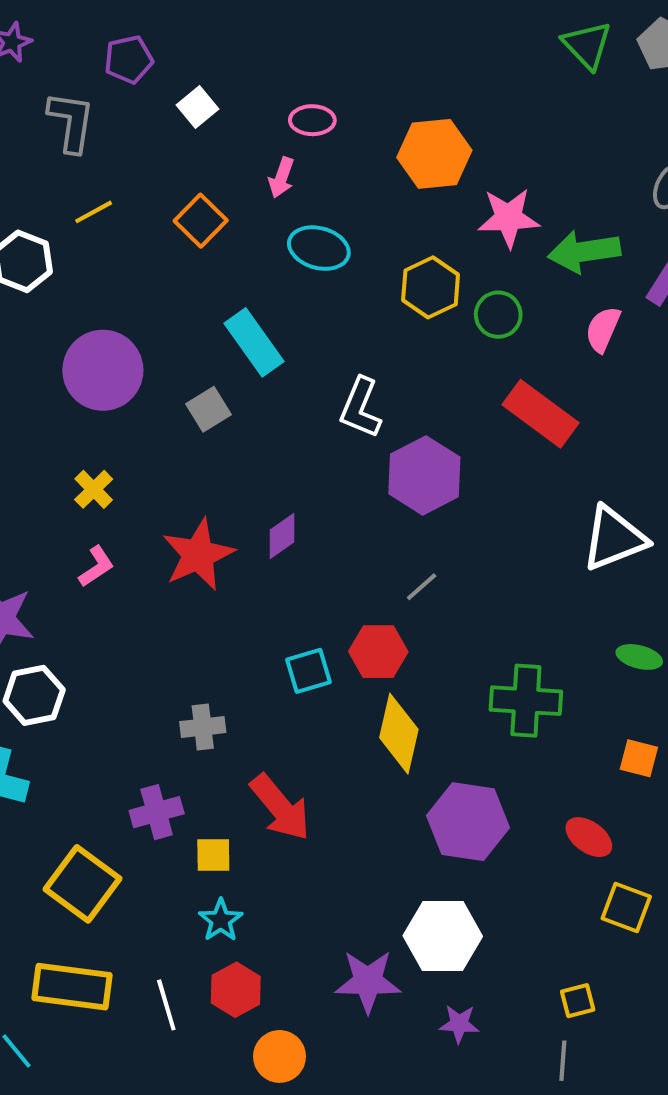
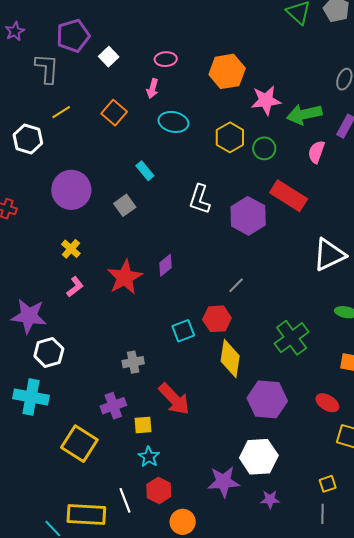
purple pentagon: (129, 59) -> (73, 36), size x1.4
cyan rectangle: (254, 342) -> (145, 171), size x0.6
purple hexagon: (424, 475) -> (248, 216), moved
green cross: (526, 701) -> (292, 338), turned -36
yellow rectangle: (72, 987) -> (86, 515), moved

